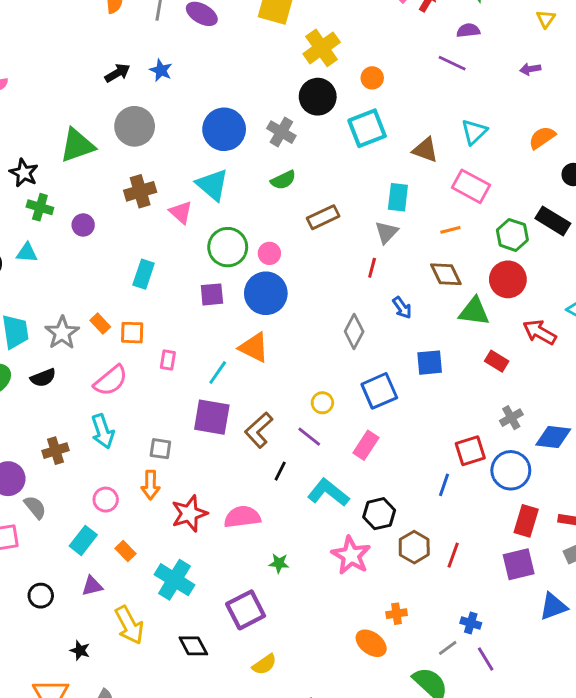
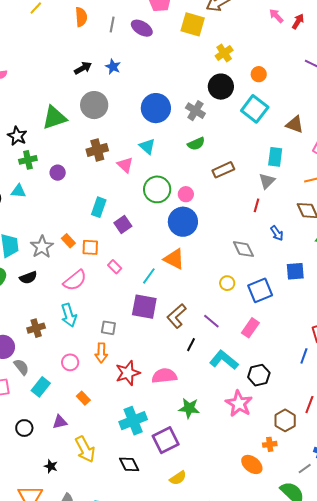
yellow cross: (322, 48) -> (224, 53), size x0.7
cyan square: (367, 128) -> (255, 109), turned -32
cyan triangle: (212, 185) -> (147, 146), size x0.7
green cross: (40, 207) -> (28, 160), turned -30
purple square: (212, 294) -> (123, 225), moved, turned -30
gray diamond: (354, 331) -> (243, 249), turned -55
pink rectangle: (168, 360) -> (115, 267), turned -56
yellow circle: (322, 403) -> (227, 283), moved
cyan rectangle: (83, 540) -> (41, 387), moved
brown hexagon: (414, 547) -> (285, 420), moved
green star: (279, 563) -> (189, 408), size x1.5
cyan cross: (175, 580) -> (133, 421), moved, turned 36

